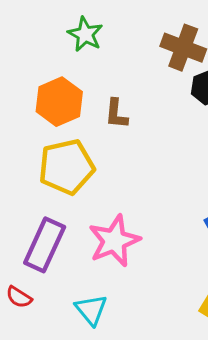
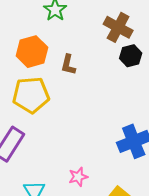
pink star: (114, 241) -> (78, 177), moved, size x0.6

